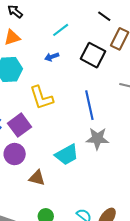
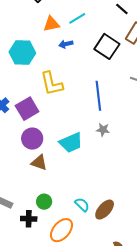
orange triangle: (12, 37) -> (51, 24), moved
gray star: (97, 139) -> (103, 130), size x0.6
purple circle: (15, 154) -> (32, 139), moved

